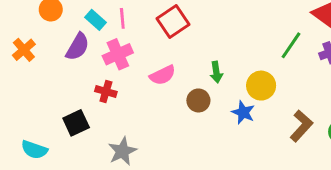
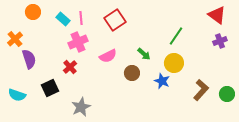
green line: (291, 45) -> (176, 36), moved
purple semicircle: (78, 47) -> (29, 59), moved, turned -48
green arrow: (216, 72) -> (144, 54), turned -40
red cross: (106, 92) -> (70, 67), turned 32
cyan semicircle: (34, 150) -> (17, 95), moved

